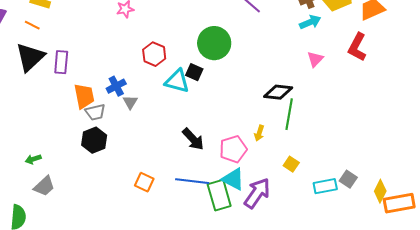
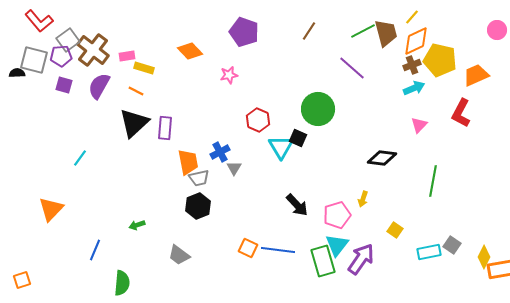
cyan triangle: (177, 81) -> (281, 147), turned 44
green line: (289, 114) -> (433, 181), moved
cyan triangle: (233, 179) -> (337, 245), turned 40
blue line: (192, 181) -> (278, 250), moved
gray trapezoid: (44, 186) -> (179, 255), moved, turned 80

